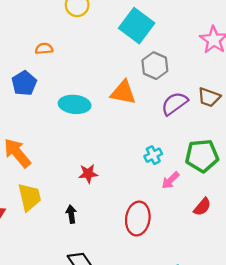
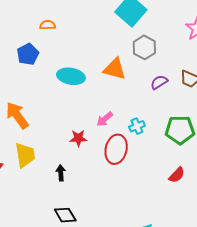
purple semicircle: (174, 104) -> (159, 82), size x0.7
pink arrow: (170, 180) -> (105, 119), moved
red ellipse: (138, 218) -> (116, 149), moved

